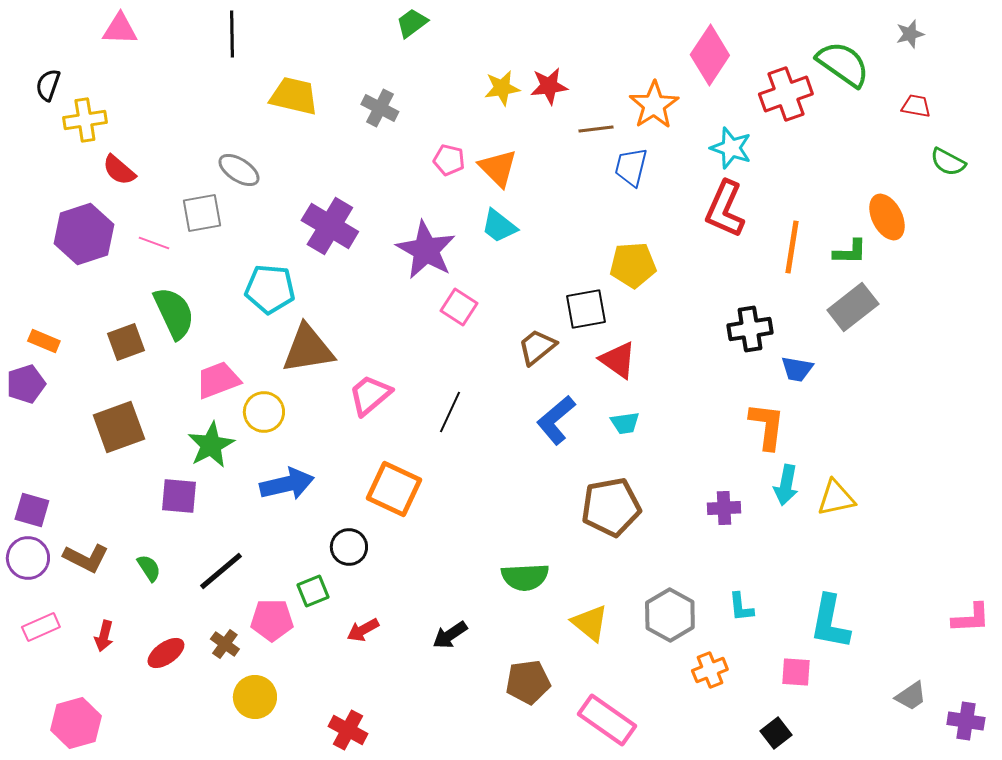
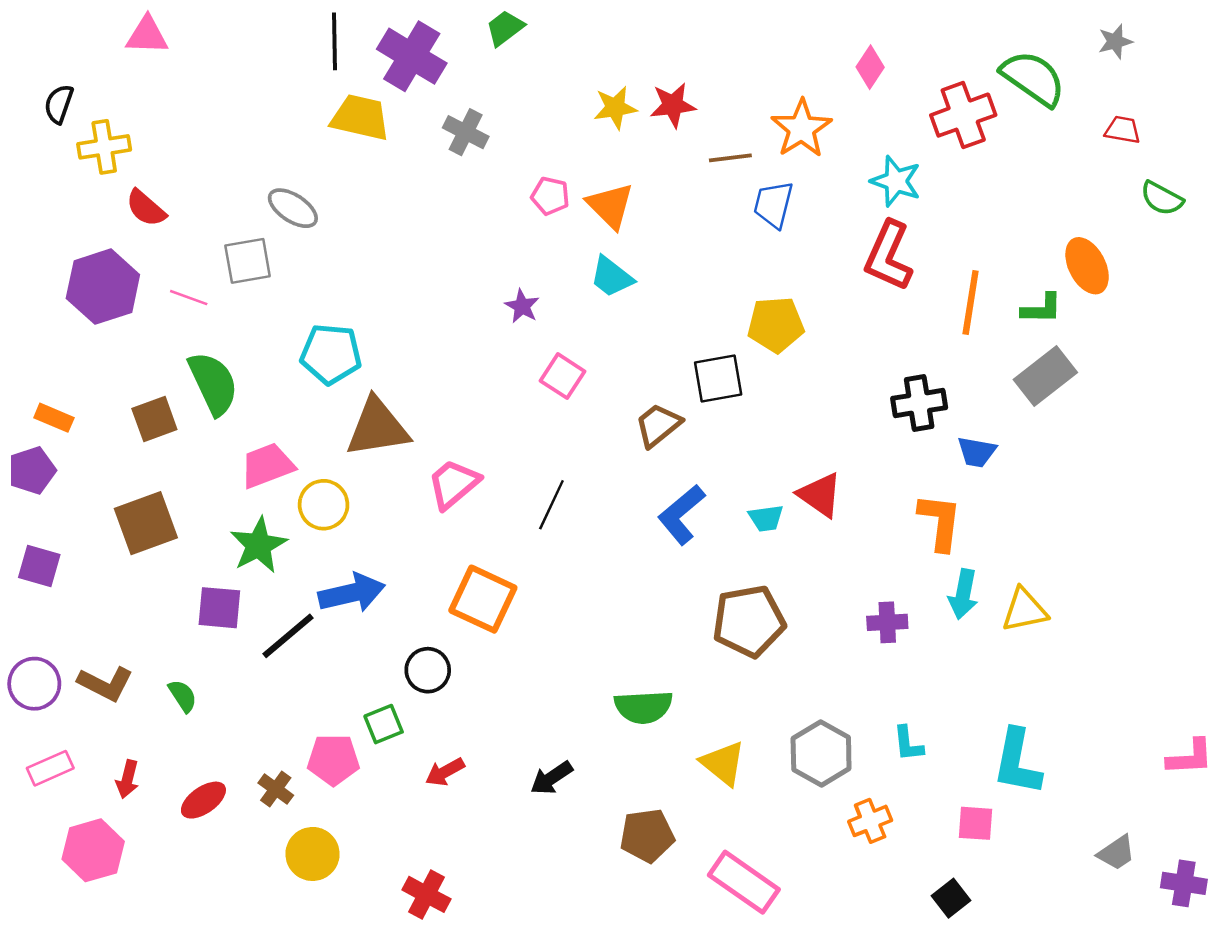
black line: (232, 34) -> (335, 41), moved
pink diamond: (710, 55) -> (870, 67), size x0.6
purple cross: (330, 226) -> (412, 56), moved
purple star: (426, 250) -> (522, 306), size x0.5
red triangle: (618, 360) -> (820, 495), moved
purple square: (32, 510) -> (39, 566), moved
black line: (221, 571) -> (288, 636), moved
pink hexagon: (76, 723) -> (93, 850), moved

